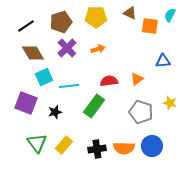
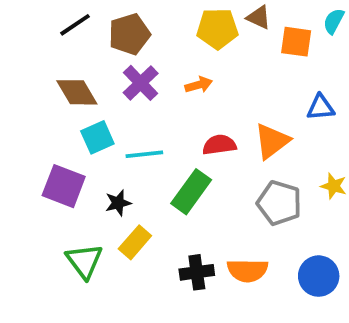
yellow pentagon: (96, 17) -> (217, 29), moved
black line: (26, 26) -> (75, 25), moved
orange triangle: (137, 79) -> (272, 141), size x1.5
yellow rectangle: (64, 145) -> (135, 242), moved
blue circle: (152, 146) -> (319, 276), moved

